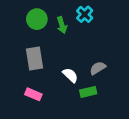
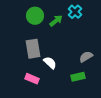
green arrow: (62, 25) -> (56, 21), turned -112
white semicircle: (70, 75) -> (50, 63), moved

